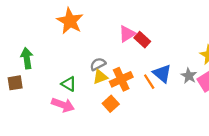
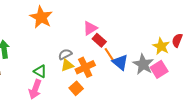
red rectangle: (142, 40) -> (99, 40), moved
gray star: (189, 76) -> (143, 64), size x1.5
orange line: (149, 82) -> (109, 54), moved
pink arrow: (63, 105) -> (35, 89), turned 90

